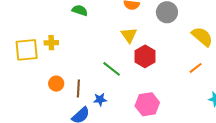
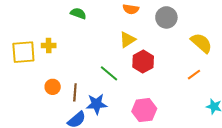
yellow triangle: (129, 35) -> (127, 40), turned 30
blue star: (100, 99) -> (97, 104), size x1.5

